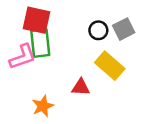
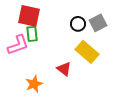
green rectangle: (40, 43) -> (32, 34), size x0.7
red triangle: (81, 87) -> (64, 69), turned 35

